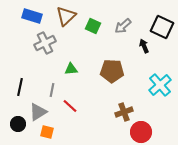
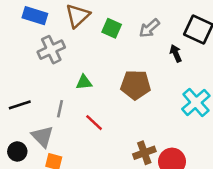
black line: (20, 87) -> (20, 105), turned 60
red line: (70, 106) -> (94, 123), moved
gray triangle: (38, 112) -> (42, 136), turned -42
brown cross: (124, 112) -> (144, 153), moved

